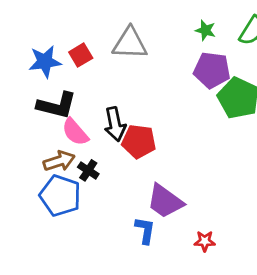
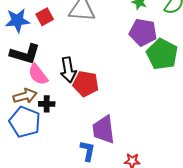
black cross: (88, 170) -> (47, 104), turned -35
purple trapezoid: (165, 201) -> (104, 130), turned 44

